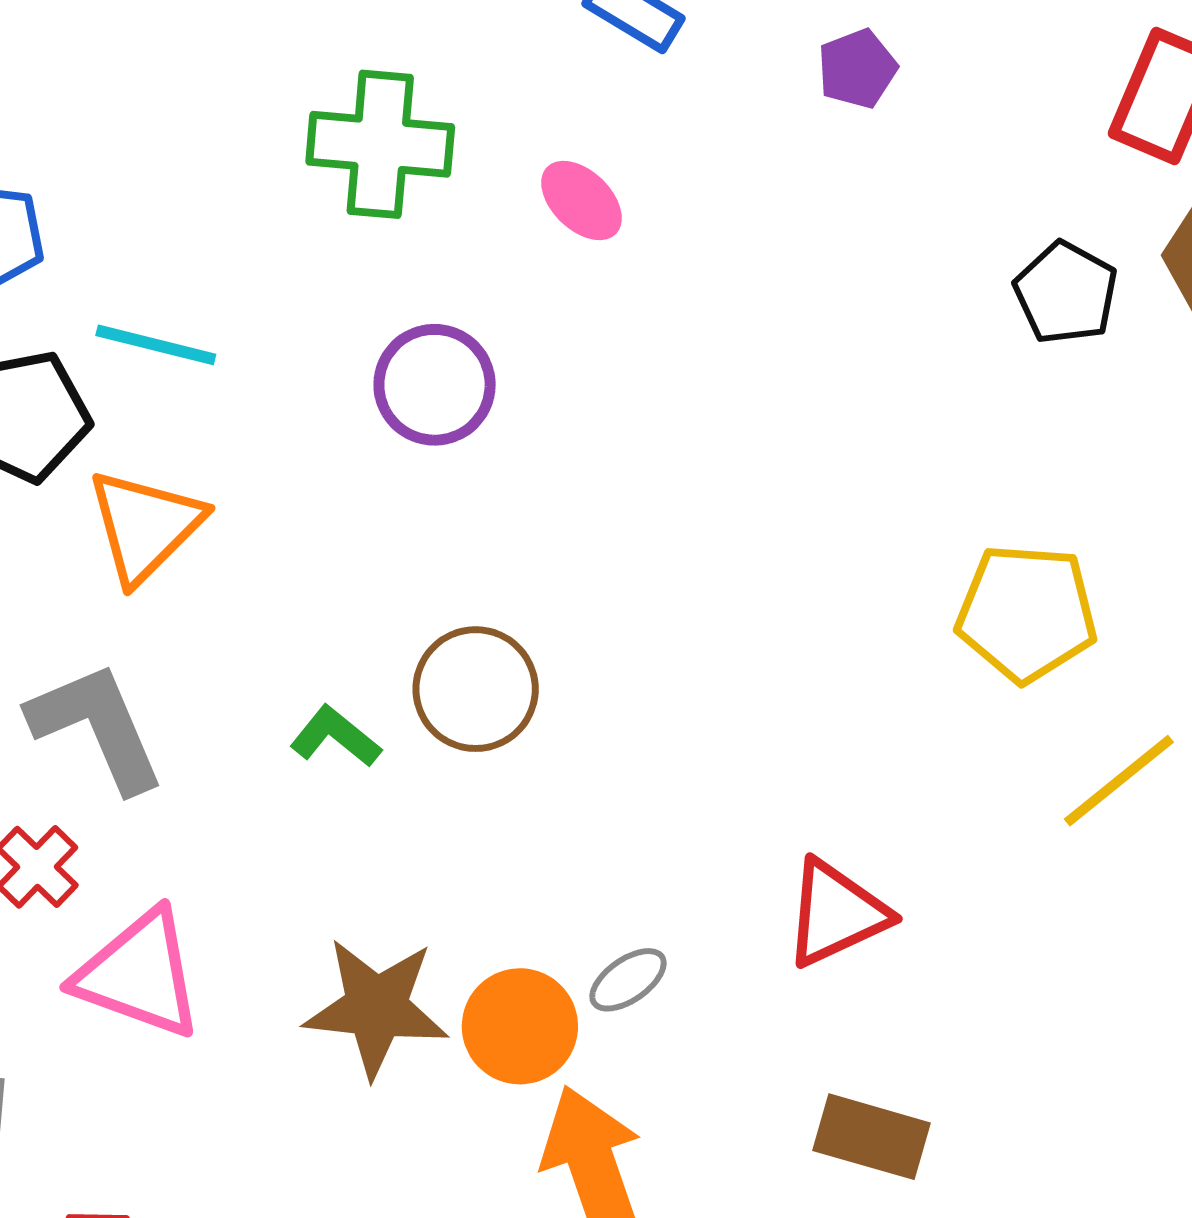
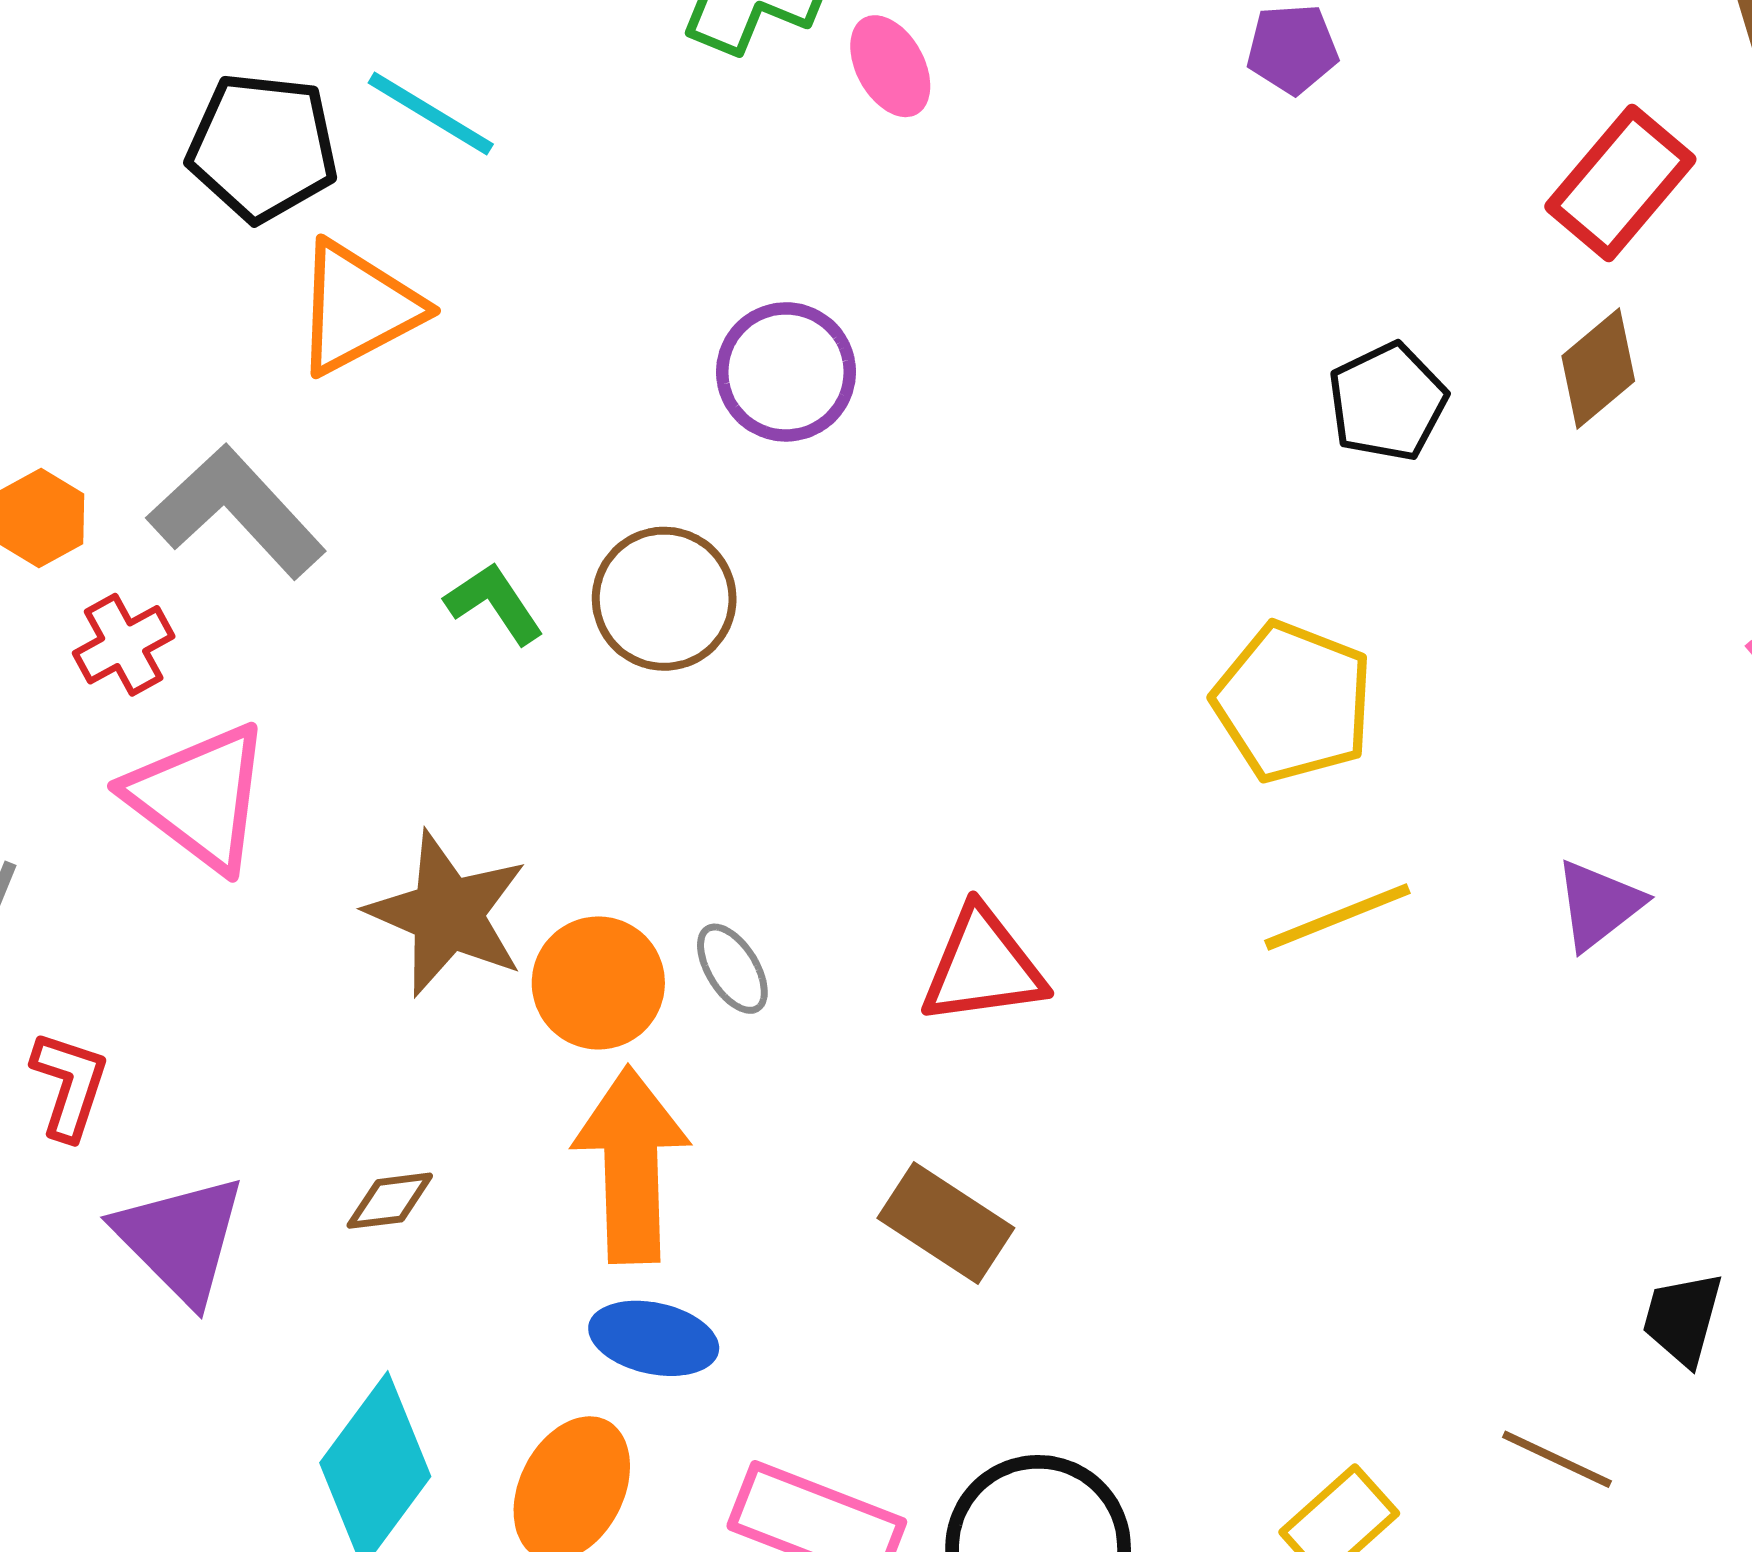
pink ellipse: (581, 200) -> (890, 66), moved
black pentagon: (1066, 293) -> (1387, 402), moved
purple circle: (435, 385) -> (786, 372), moved
gray L-shape: (97, 727) -> (237, 512), turned -37
gray ellipse: (628, 980) -> (732, 969), turned 76

